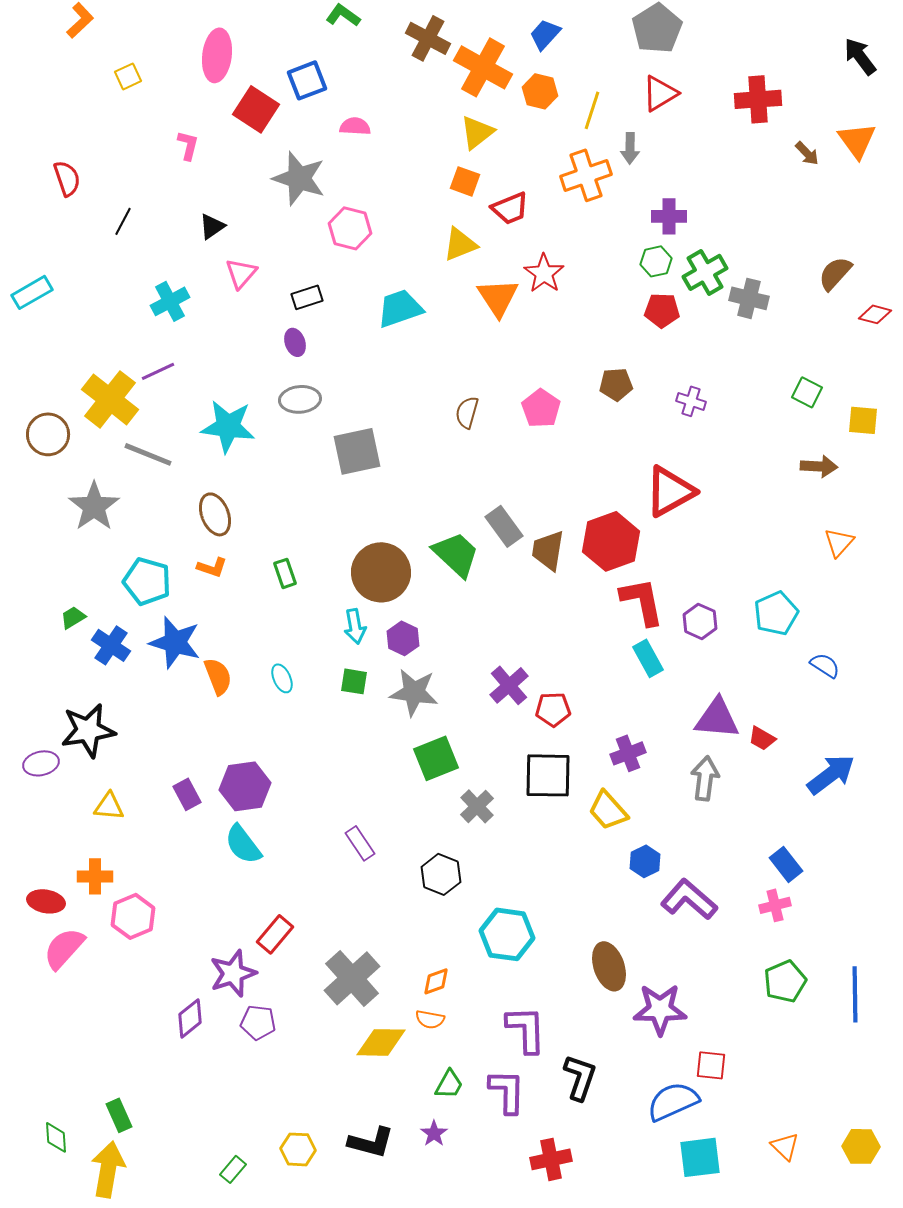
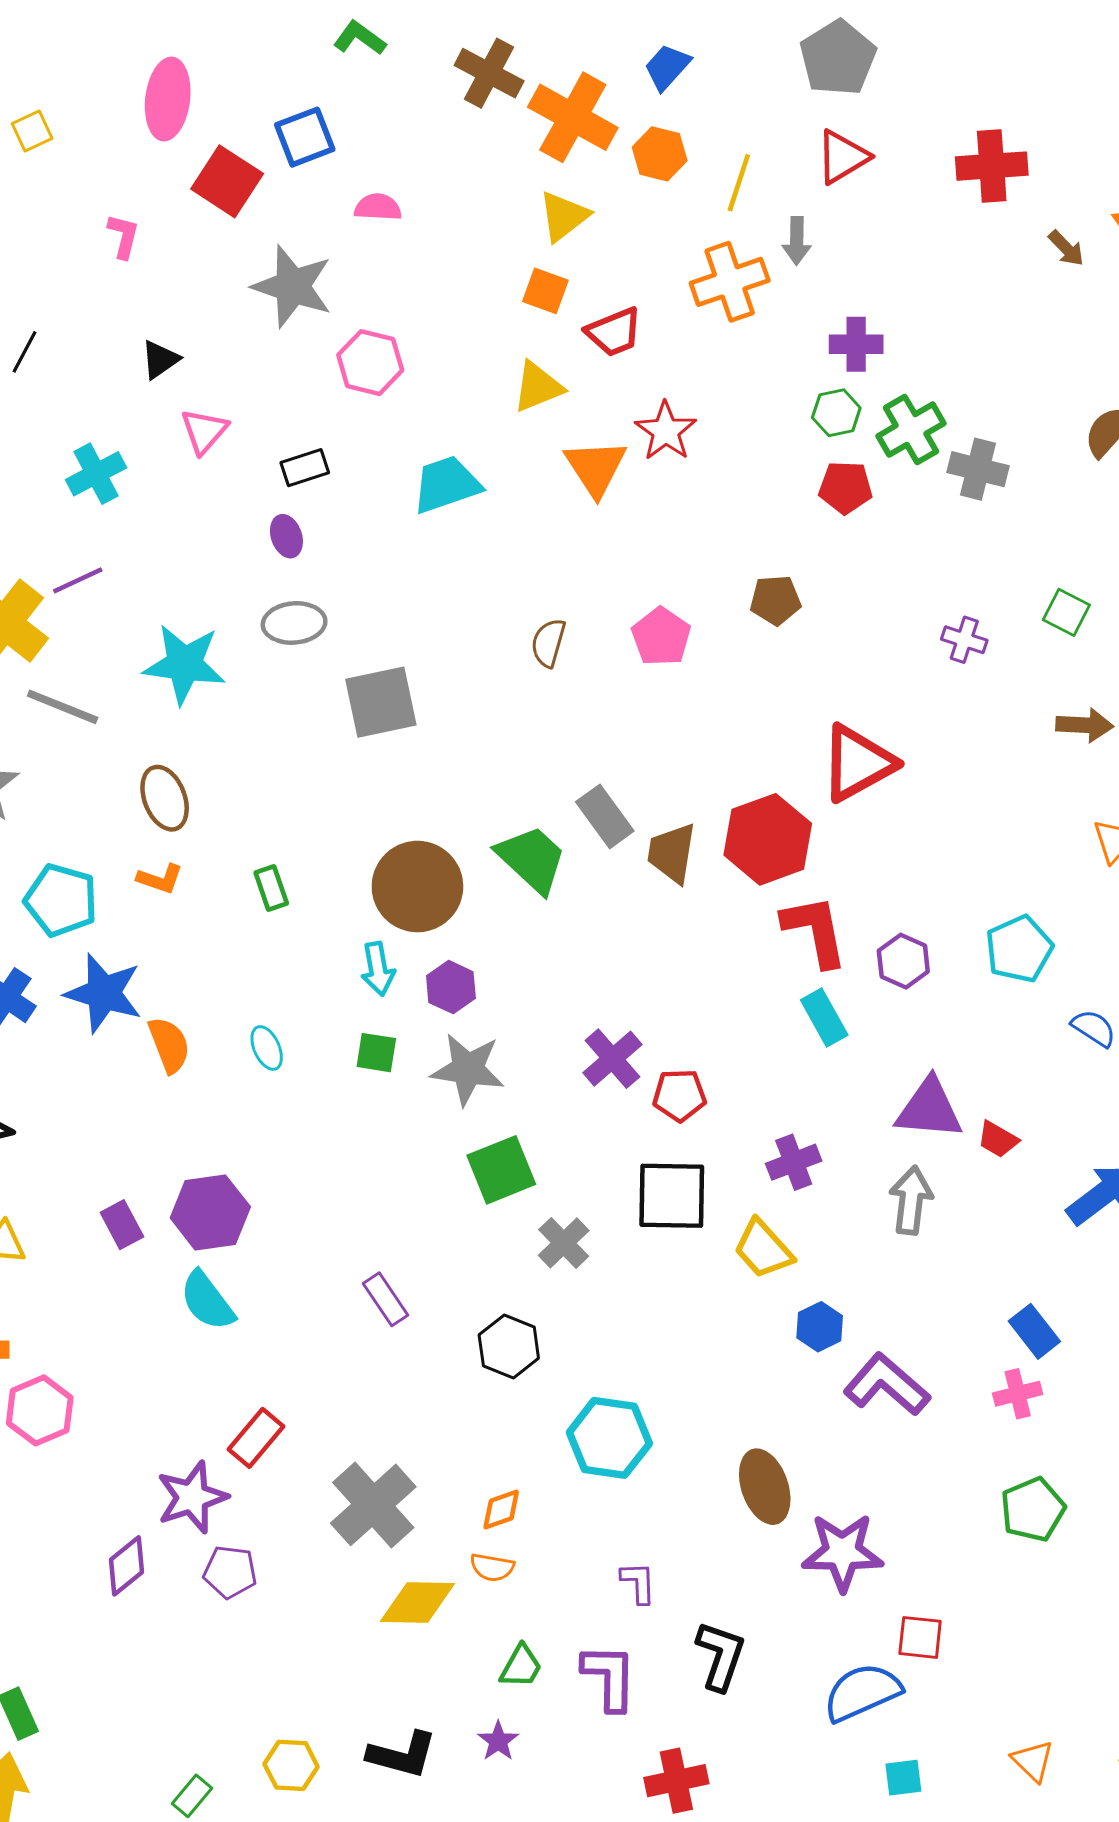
purple cross: (691, 401) -> (964, 640), moved
purple L-shape: (526, 1029) -> (638, 1583), size x0.6
cyan square: (700, 1157) -> (903, 1778), size x0.6

